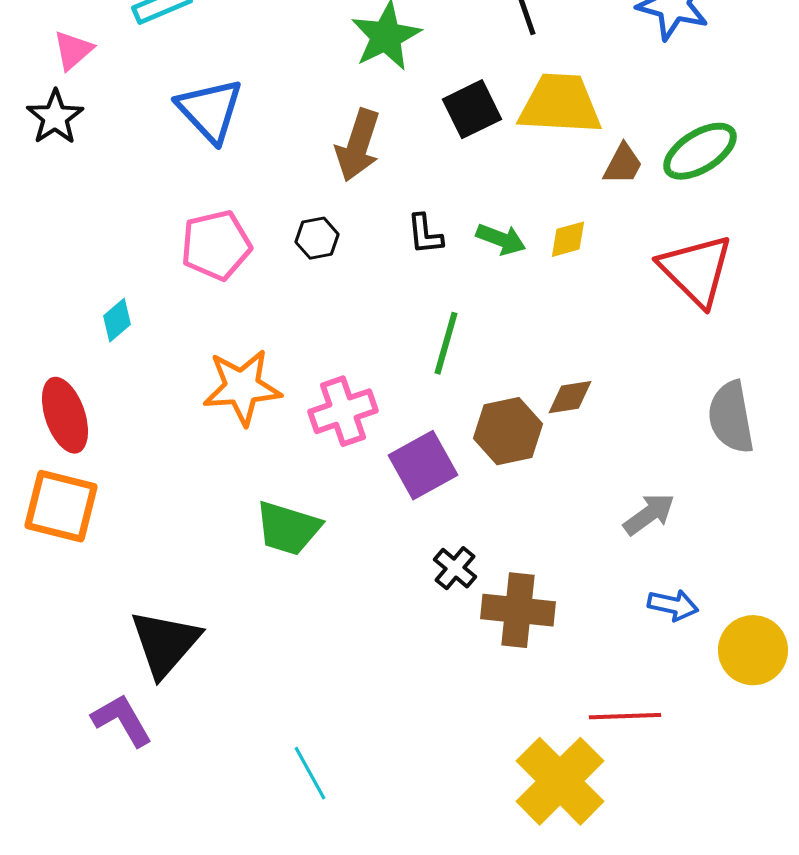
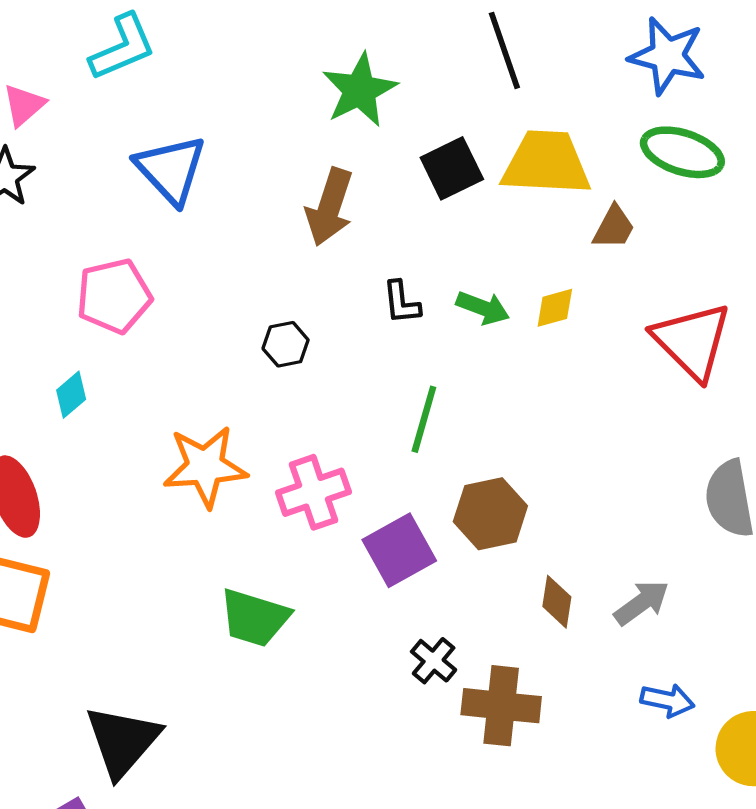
green ellipse: (700, 151) -> (682, 152), moved, turned 50
black hexagon: (317, 238) -> (286, 344), moved
pink pentagon: (216, 245) -> (114, 296), moved
brown diamond: (570, 397) -> (557, 602), moved, turned -72

